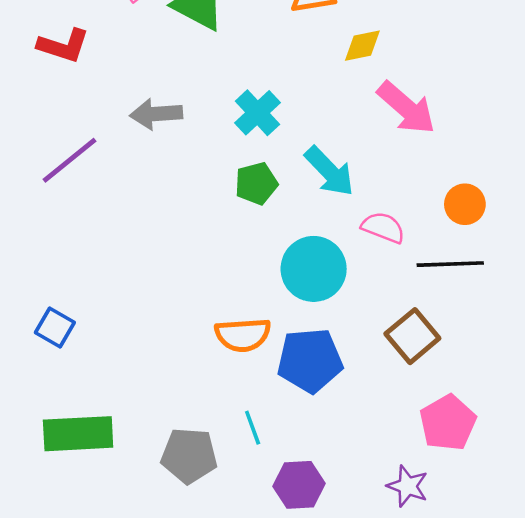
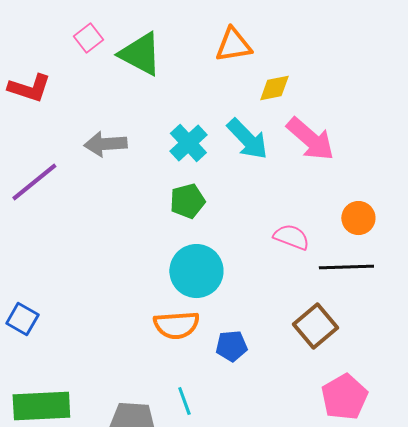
cyan arrow: (329, 171) -> (247, 139), moved
cyan circle: (314, 269) -> (196, 271), moved
blue pentagon: (310, 360) -> (231, 346), size x0.6

